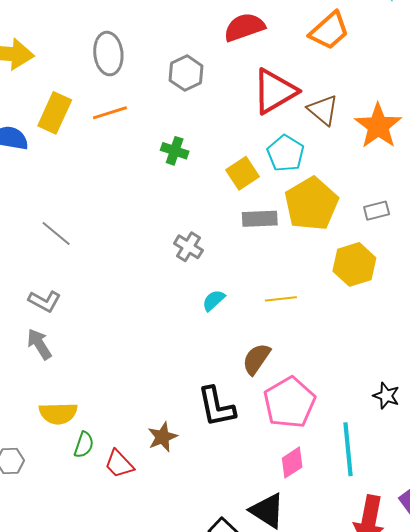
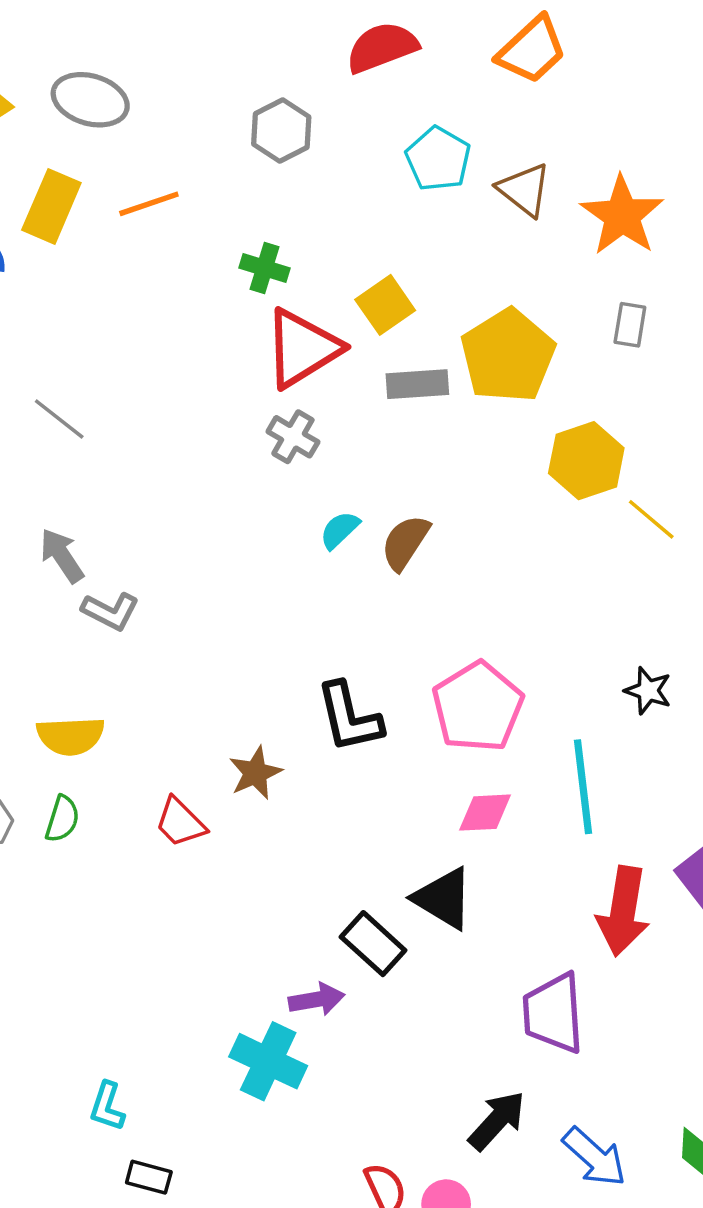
gray ellipse: (108, 54) -> (90, 100), moved, turned -66
red triangle: (275, 91) -> (302, 348), moved
cyan pentagon: (286, 153) -> (438, 159), moved
gray rectangle: (377, 211) -> (630, 325), moved, turned -65
yellow line: (281, 299) -> (651, 519), moved, turned 48
gray L-shape: (45, 301) -> (110, 611), moved
gray arrow: (39, 344) -> (62, 556), moved
brown semicircle: (256, 359) -> (405, 542), moved
green semicircle: (84, 445) -> (62, 819), moved
pink diamond: (292, 463) -> (485, 813), turned 32

